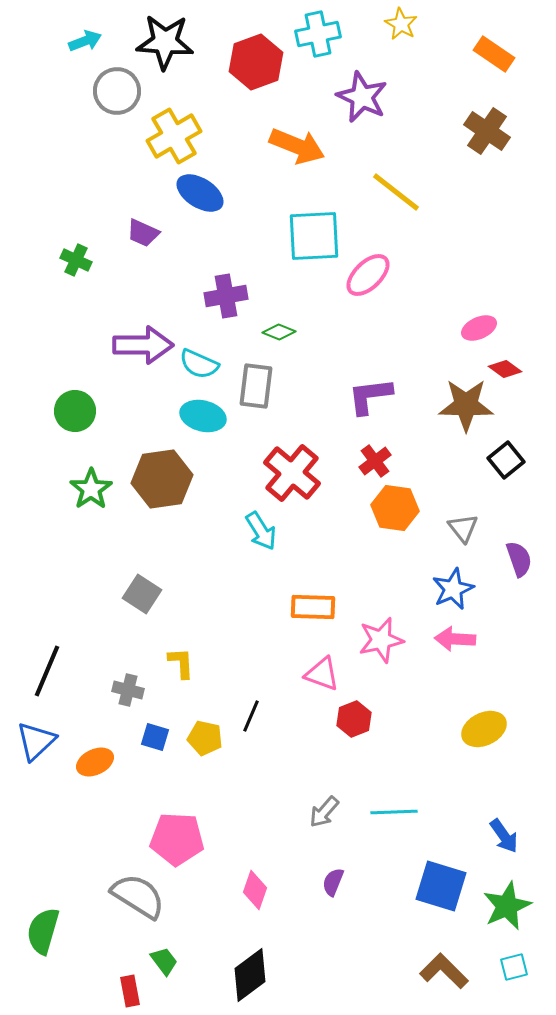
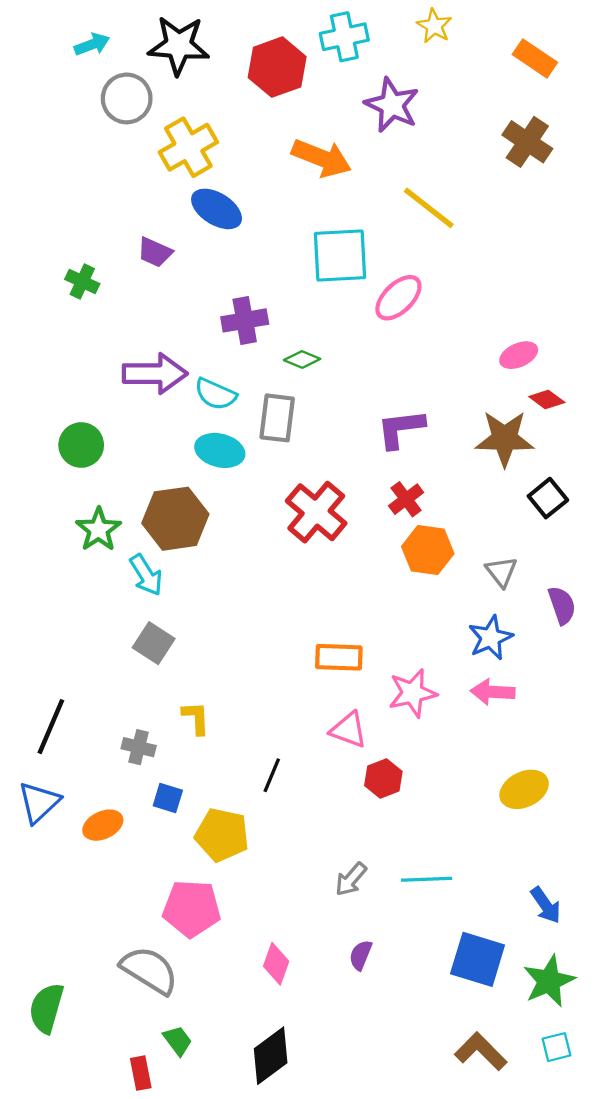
cyan arrow: (261, 531) -> (146, 575), moved
yellow pentagon: (205, 738) -> (222, 835), moved, size x1.4

